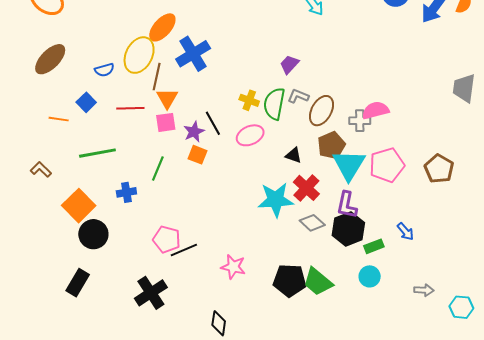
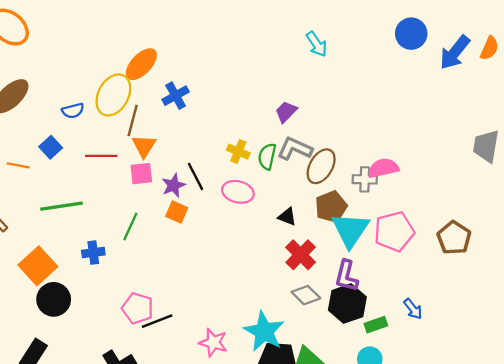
blue cross: (193, 54) -> (176, 96), size x0.7
gray L-shape: (298, 96) -> (295, 149), size x1.4
green semicircle: (274, 104) -> (267, 156), size x0.7
pink ellipse: (250, 135) -> (238, 192), turned 36
cyan star: (276, 200) -> (264, 332), moved, turned 30

